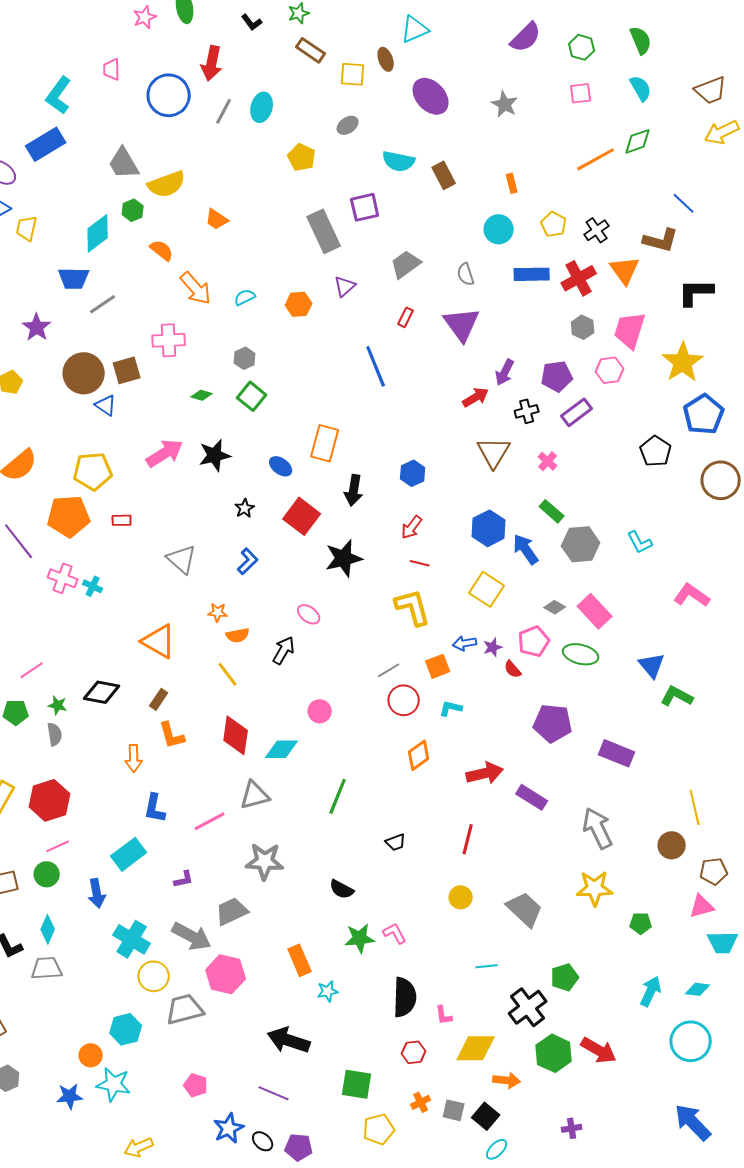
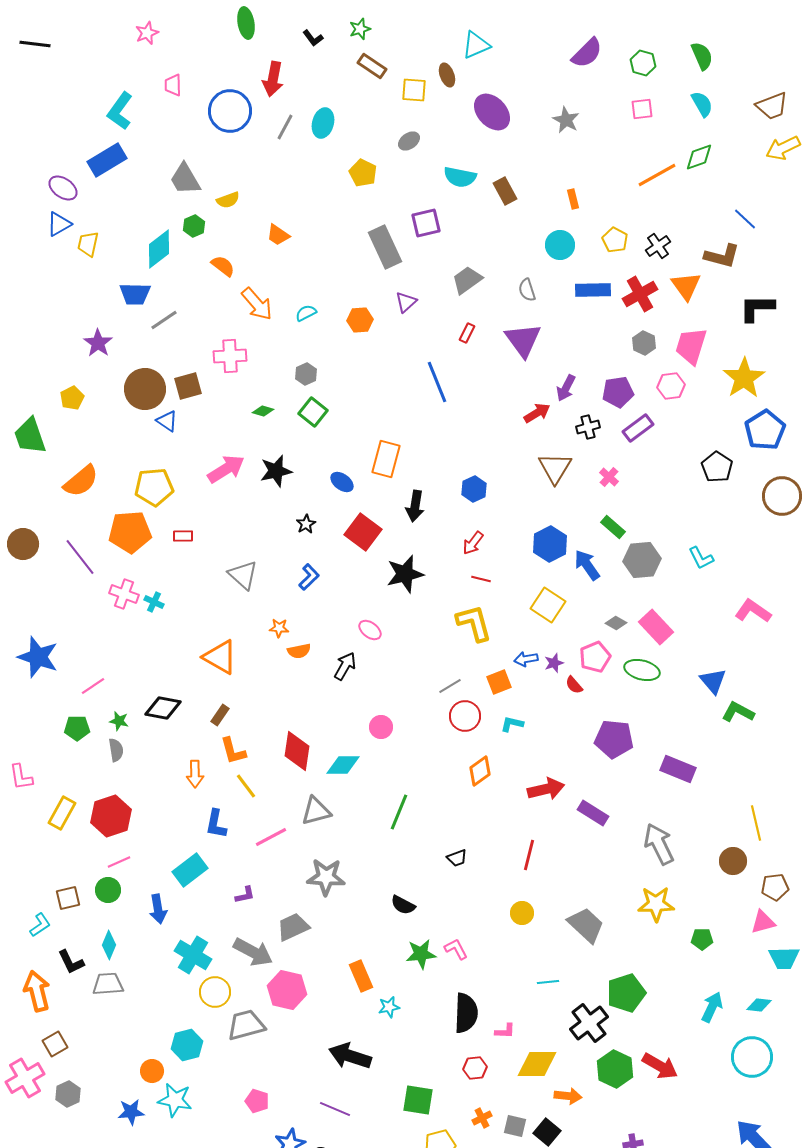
pink star: (145, 17) -> (147, 33), moved
yellow semicircle: (167, 184) -> (228, 200), size x0.6
yellow line: (228, 674) -> (246, 786), moved
green pentagon: (565, 977) -> (626, 993), size x1.4
pink L-shape: (444, 1015) -> (505, 1031), turned -80

